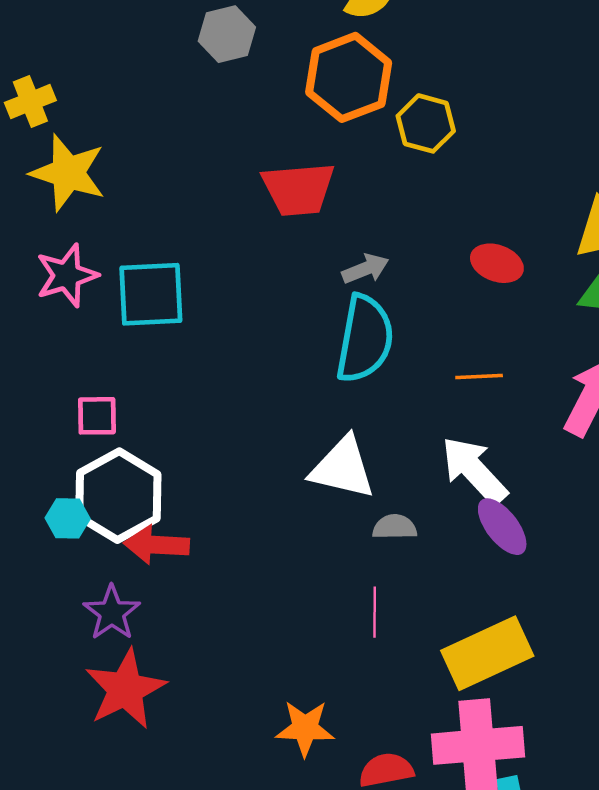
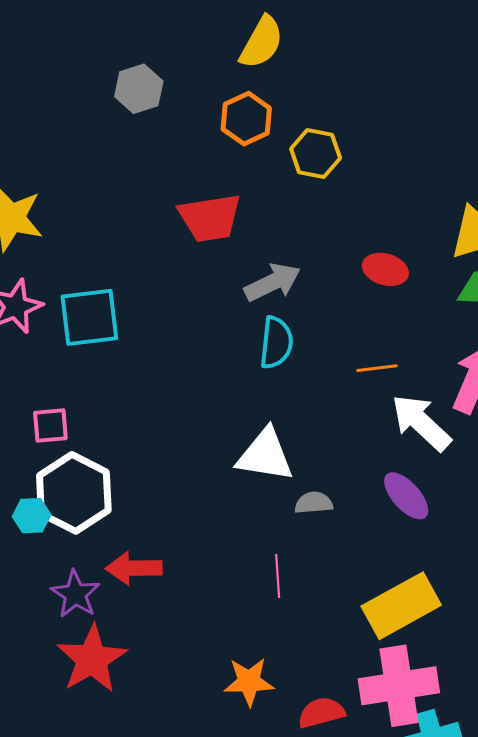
orange hexagon: (349, 77) -> (246, 119), size x0.7
gray arrow: (365, 269) -> (273, 282), size x1.4
cyan semicircle: (365, 339) -> (276, 343), size x0.7
white arrow: (474, 471) -> (421, 423), moved
red arrow: (157, 545) -> (134, 568), moved
pink line: (375, 612) -> (278, 576), moved

